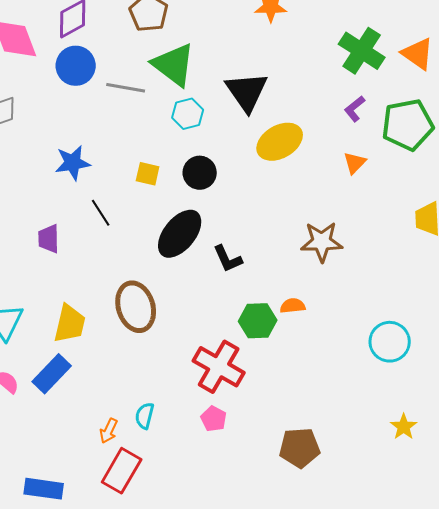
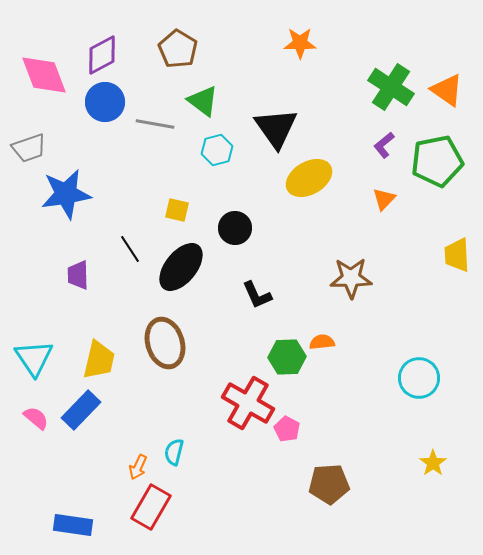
green triangle: (174, 65) -> (203, 101), size x0.7
blue star: (73, 163) -> (66, 194), moved, size x1.4
black circle: (200, 173) -> (235, 228), moved
black ellipse: (180, 234) -> (181, 267), moved
pink pentagon: (214, 419) -> (287, 429), moved

